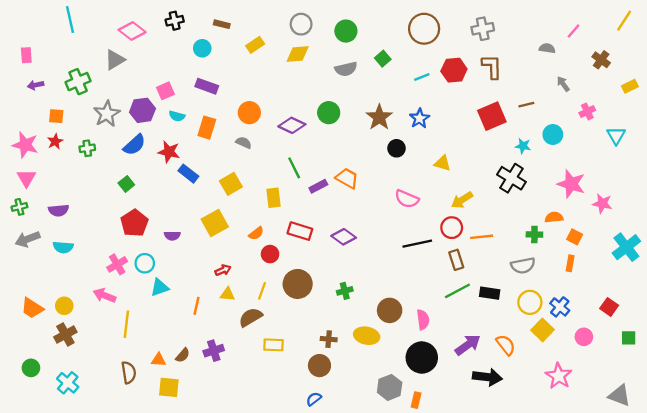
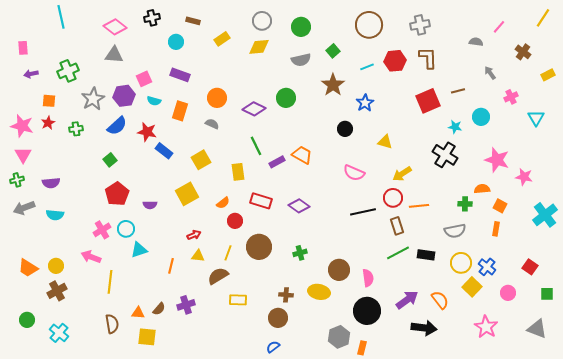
gray triangle: (115, 60) -> (114, 55), moved, turned 36
brown star: (379, 117) -> (333, 85), moved
gray triangle: (620, 395) -> (537, 329), moved

